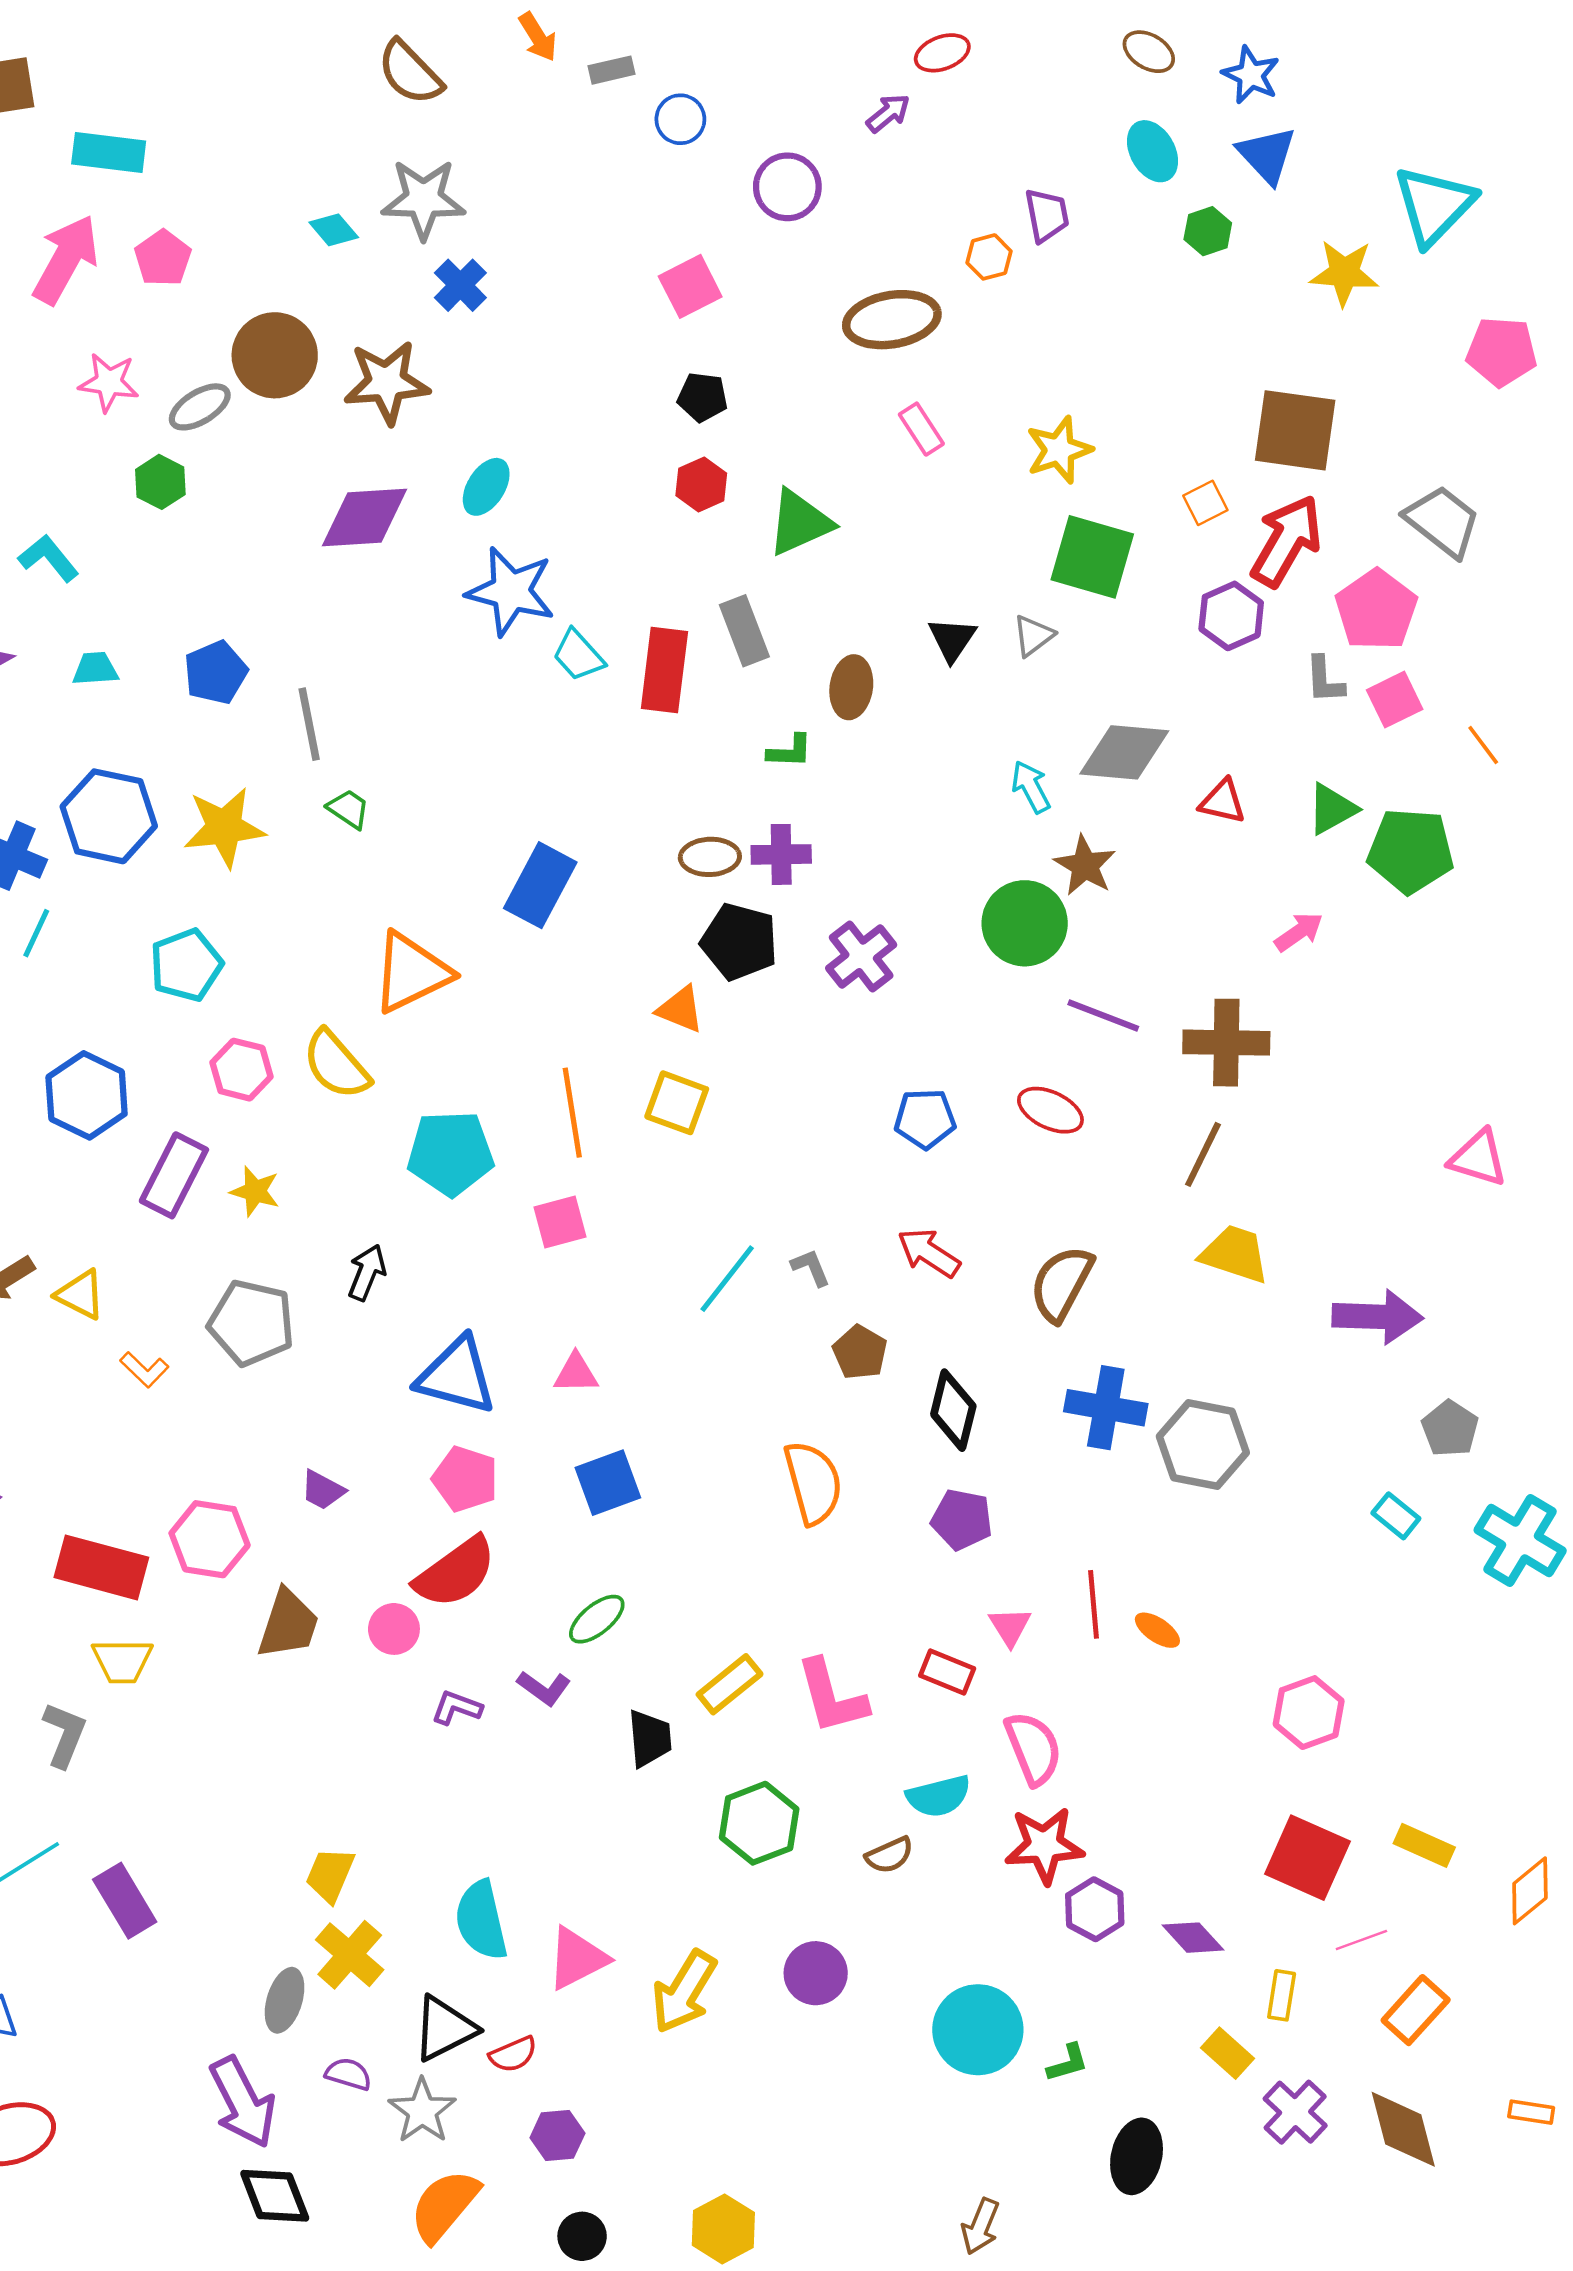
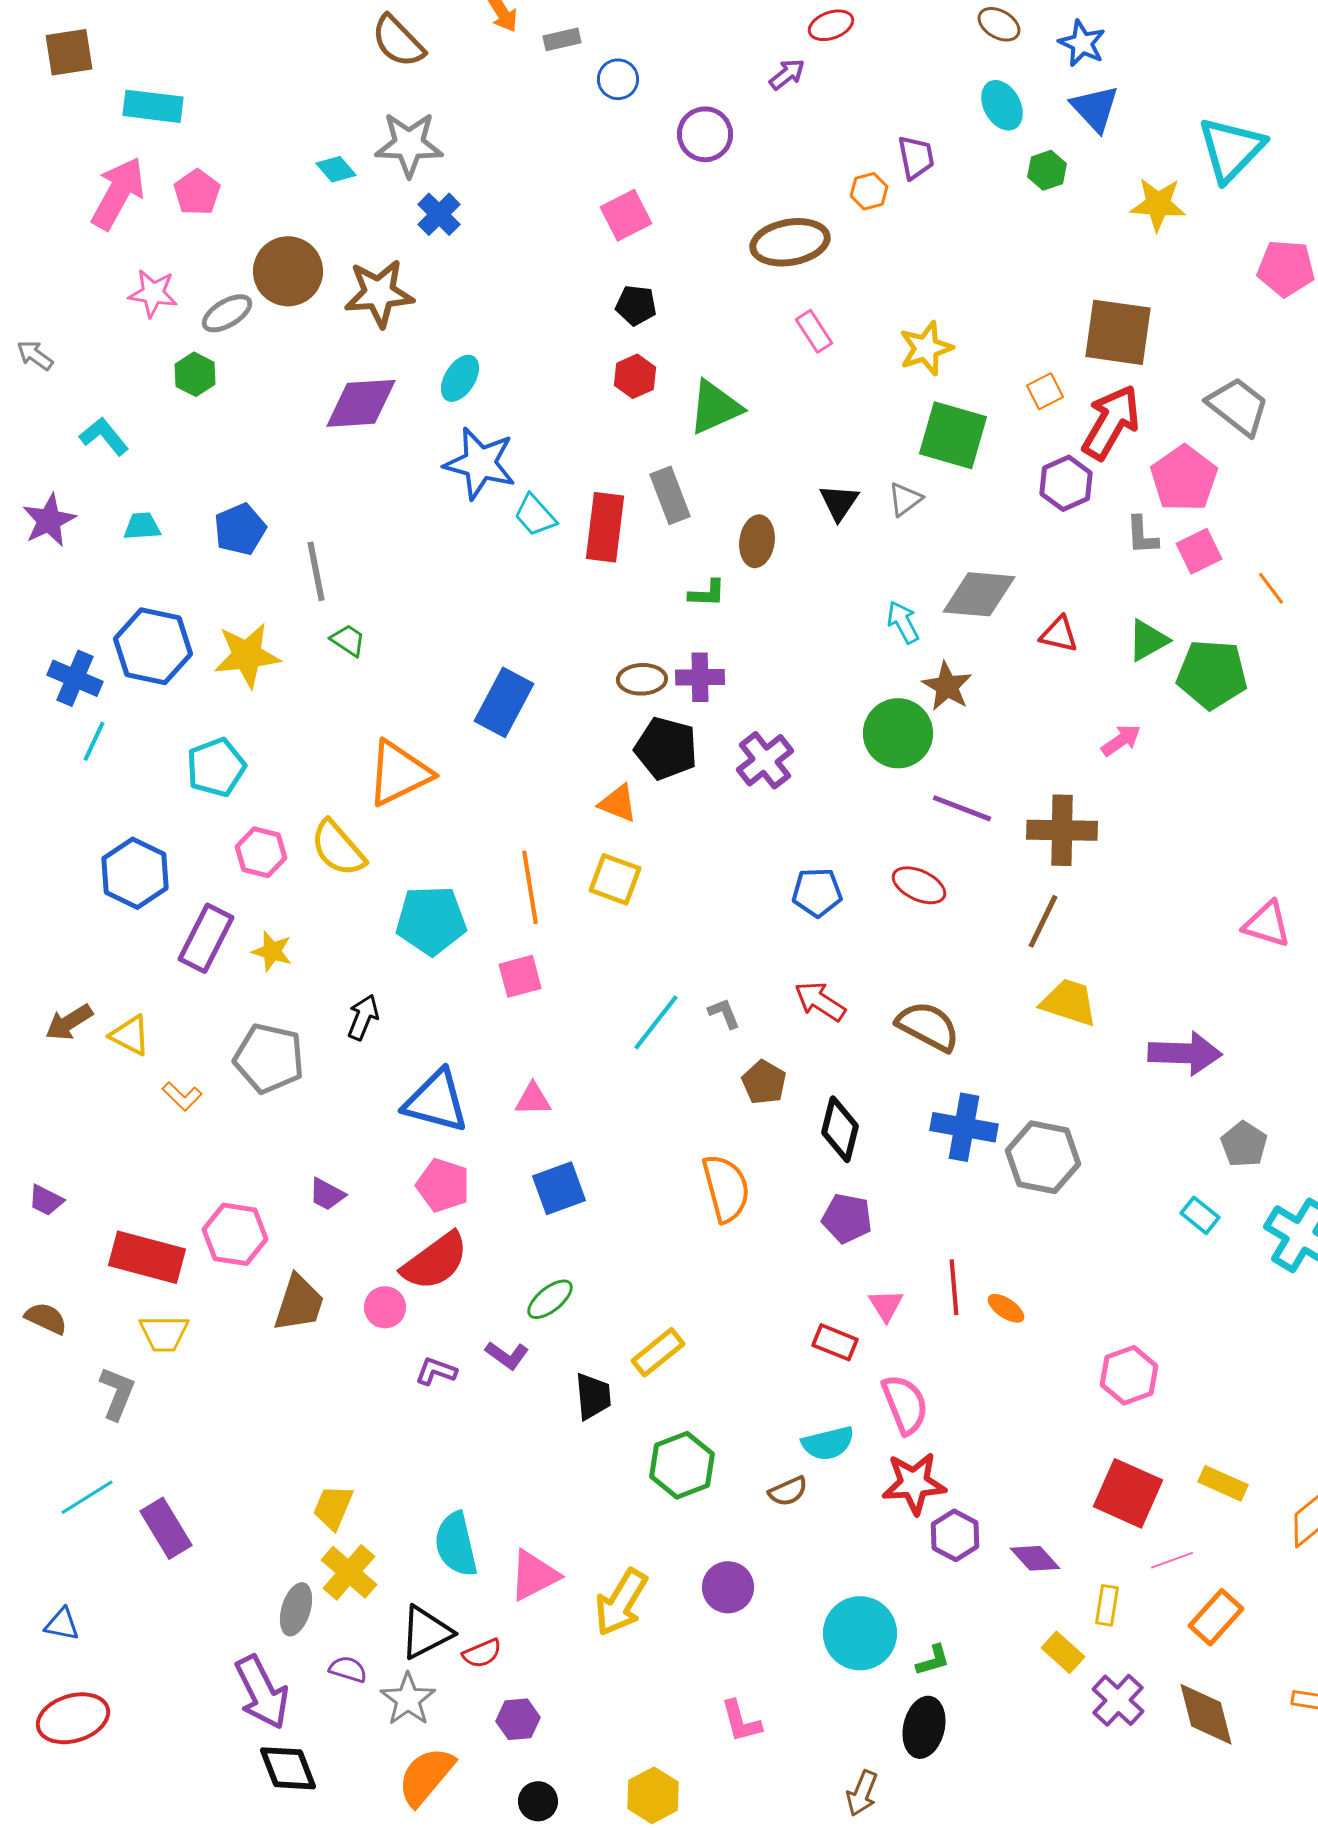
brown semicircle: (1062, 1283) -> (928, 1026), turned 90
pink L-shape: (832, 1697) -> (741, 1721), moved, size x0.7
black ellipse: (1137, 2156) -> (924, 1727), moved

